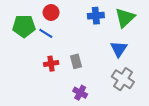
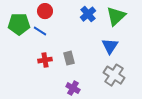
blue cross: (96, 16) -> (88, 14), turned -35

